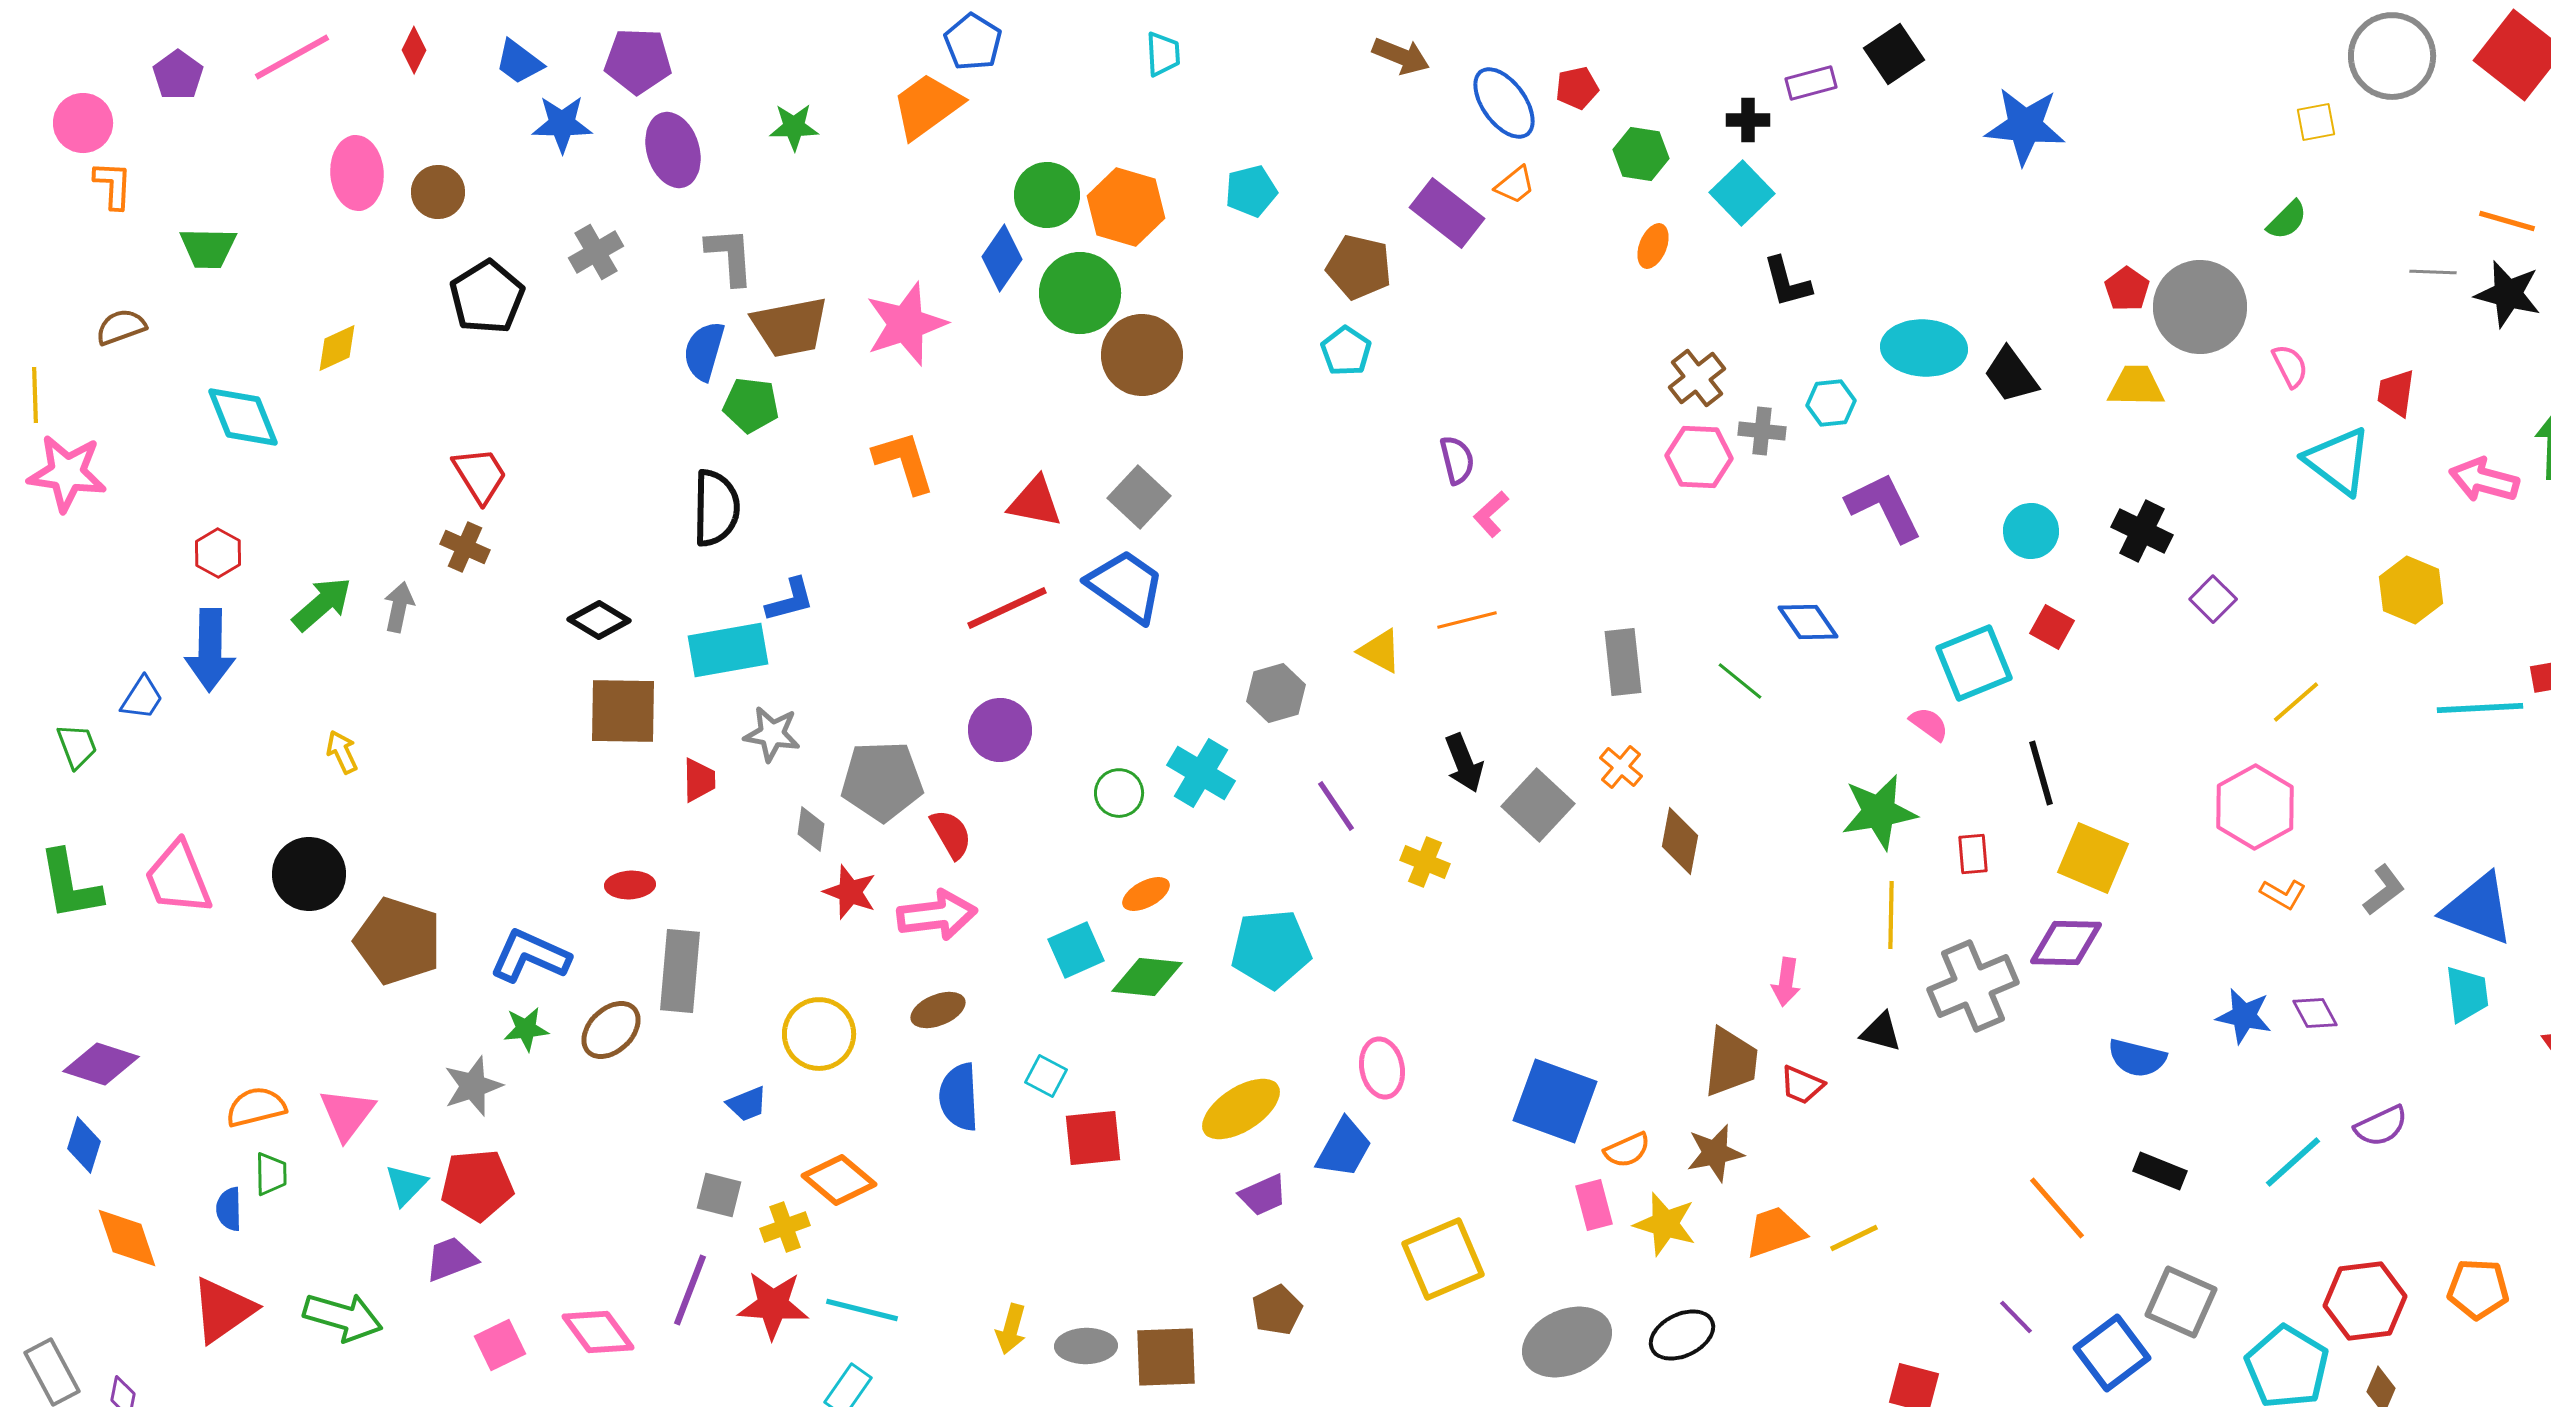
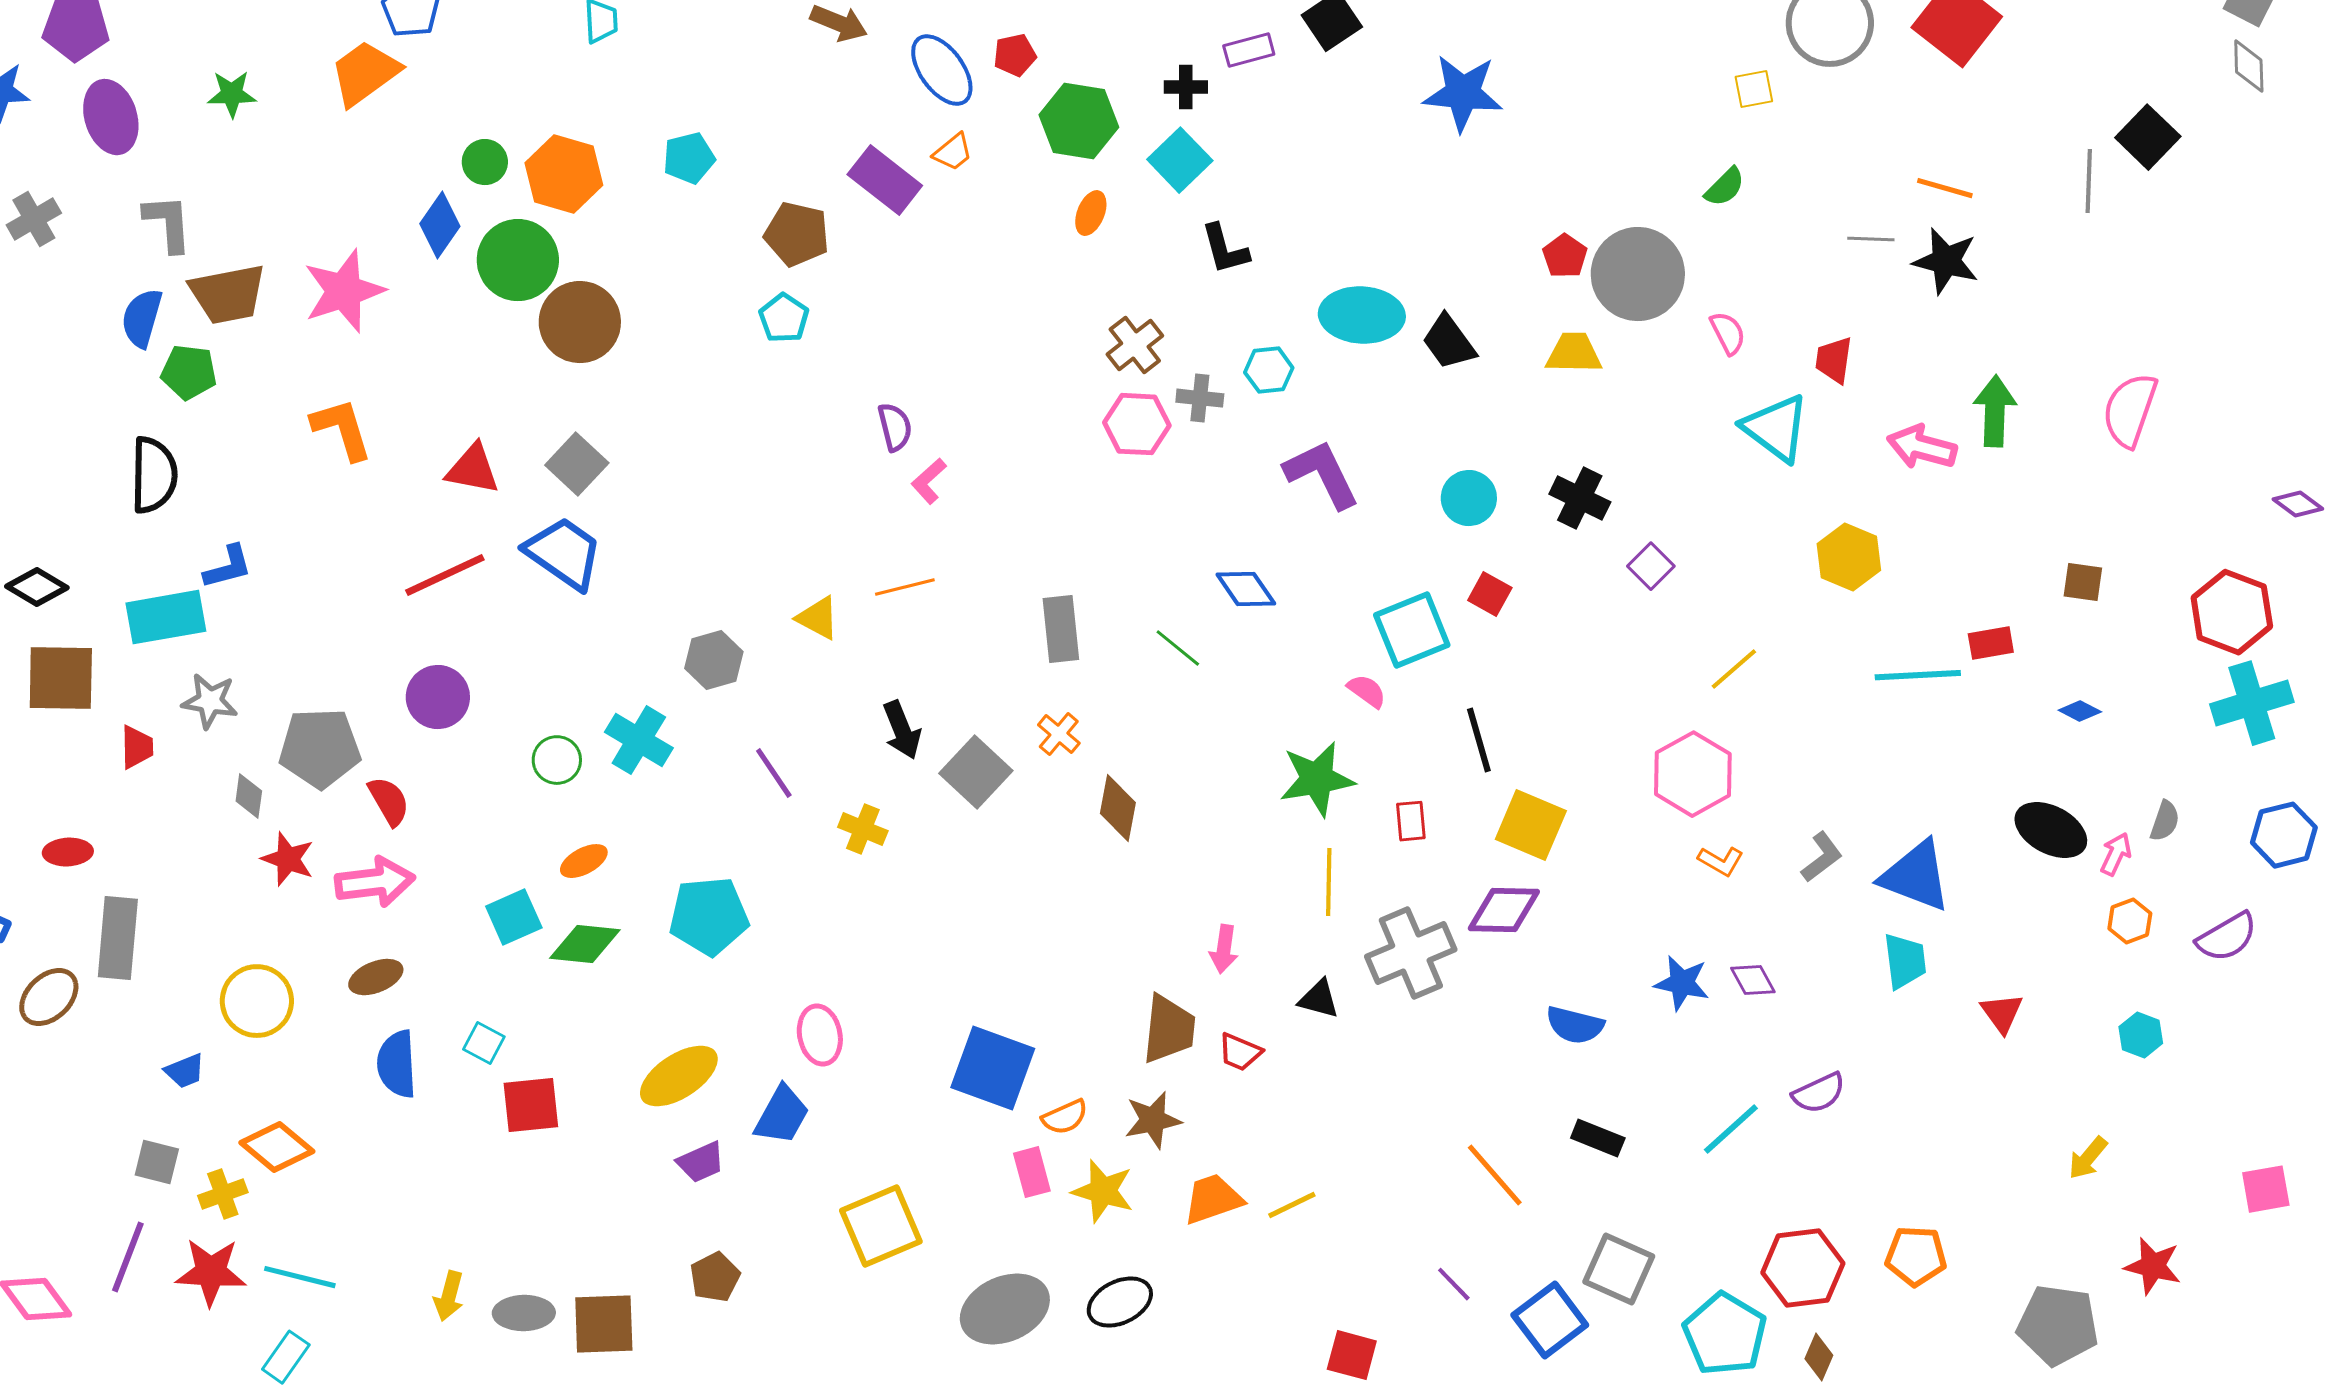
green hexagon: (1641, 154) -> (1079, 121), size x1.4
green circle: (1047, 195) -> (485, 162), size x0.7

